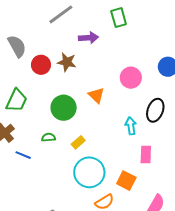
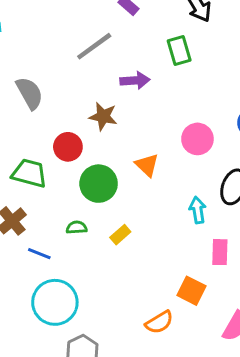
red circle: (41, 65) -> (68, 147), moved
green trapezoid: (17, 100) -> (29, 173), turned -100
cyan circle: (89, 172) -> (55, 302), moved

